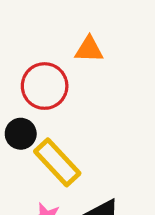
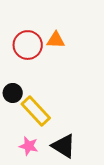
red circle: (45, 86) -> (28, 45), moved

